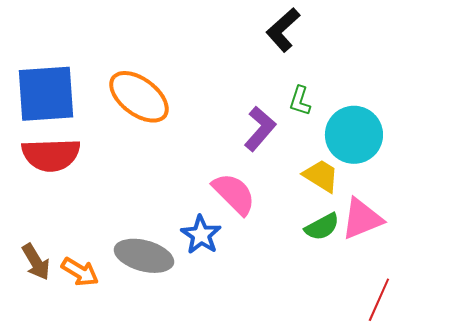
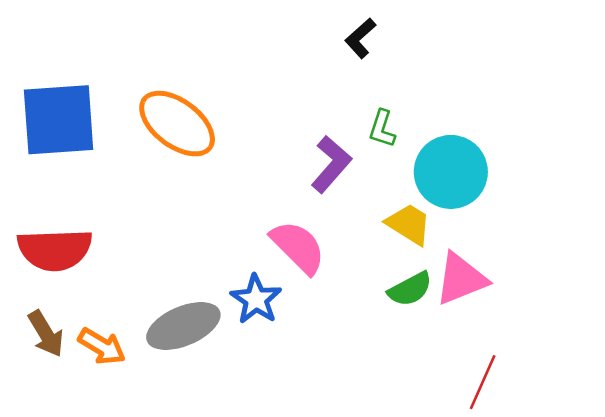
black L-shape: (283, 30) -> (360, 38), size x0.7
red semicircle: (51, 155) -> (55, 250), moved
gray ellipse: (144, 256) -> (183, 326), turned -38

